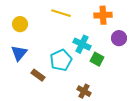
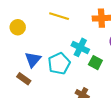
blue triangle: (19, 53) -> (33, 60), moved
brown rectangle: (38, 75) -> (24, 79), moved

